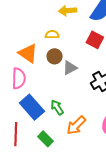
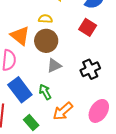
brown circle: (55, 56) -> (46, 41), size x1.5
gray triangle: (70, 68) -> (54, 66), moved

